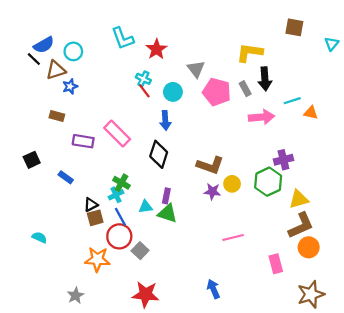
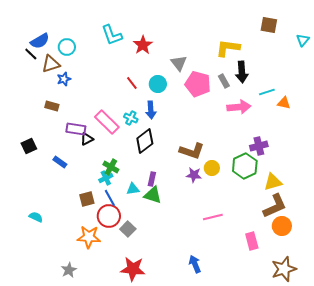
cyan cross: (143, 79) -> (131, 118), moved
black diamond: (159, 154) -> (145, 141), turned 35
black triangle: (91, 205) -> (87, 139), moved

